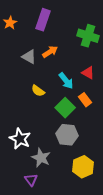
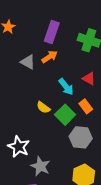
purple rectangle: (43, 20) -> (52, 32), moved
yellow semicircle: (38, 91) -> (43, 107), moved
gray hexagon: (67, 135) -> (81, 137), moved

